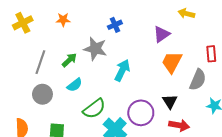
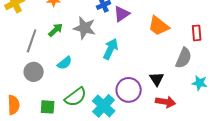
purple triangle: (162, 34) -> (122, 14), moved
green arrow: (69, 60) -> (56, 30), moved
orange trapezoid: (172, 62) -> (159, 26), moved, turned -80
green semicircle: (94, 109) -> (76, 97), moved

